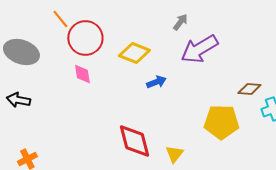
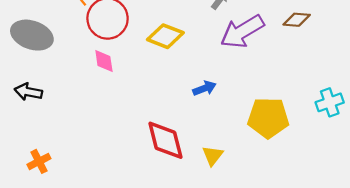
blue arrow: (156, 82) -> (204, 88), moved
brown diamond: (249, 89) -> (297, 20), moved

